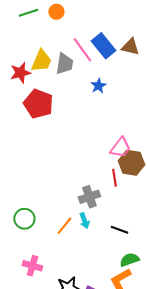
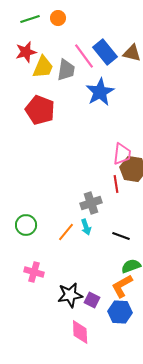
red star: (20, 73) -> (26, 52), moved
blue star: (98, 86) -> (100, 92), size x1.8
pink trapezoid: (120, 148) -> (122, 154), turned -30

